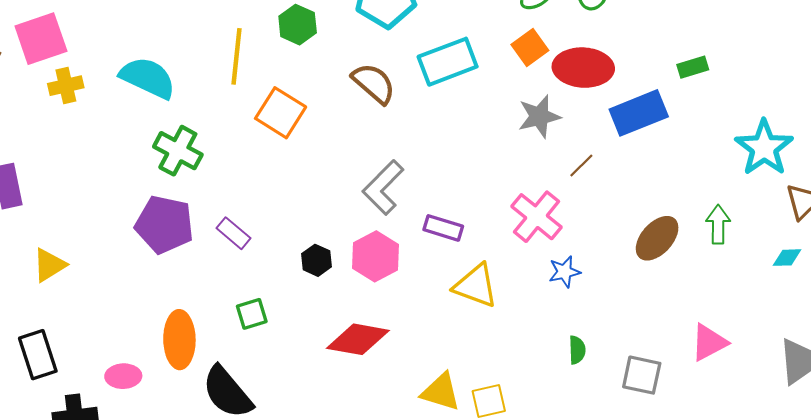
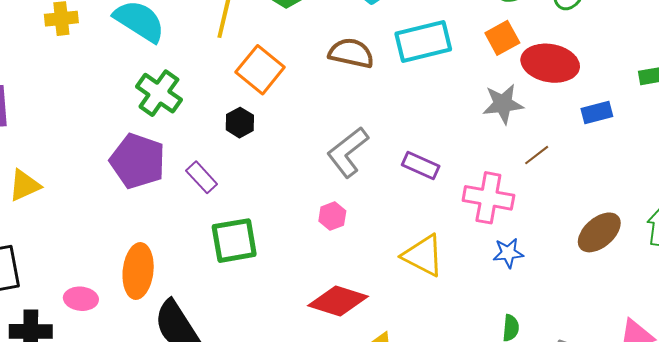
brown semicircle: (374, 83) -> (351, 53), turned -36
blue rectangle: (639, 113) -> (597, 112), size x0.6
pink cross: (537, 217) -> (488, 198), turned -36
purple rectangle: (443, 228) -> (421, 165), moved
pink hexagon: (376, 256) -> (332, 216), size x0.6
black hexagon: (316, 260) -> (240, 123), moved
green square: (252, 314) -> (234, 241), moved, size x1.6
red diamond: (358, 339) -> (338, 301), moved

